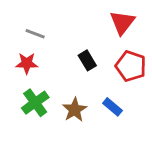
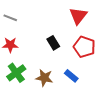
gray line: (35, 34) -> (10, 18), moved
brown star: (75, 110) -> (44, 78), turned -30

